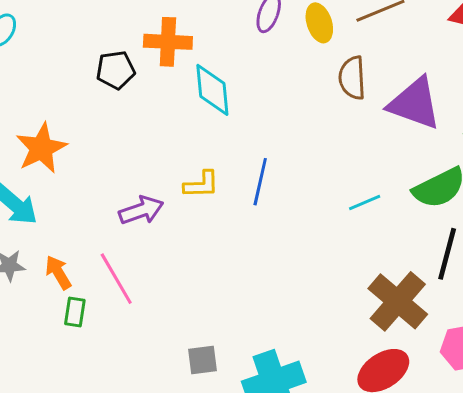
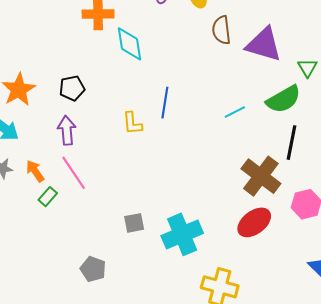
black pentagon: (116, 70) -> (72, 88), moved
yellow L-shape: (201, 185) -> (132, 123), moved, turned 90
purple arrow: (141, 210) -> (67, 130), moved, turned -72
green rectangle: (75, 312) -> (48, 197), turned 36

